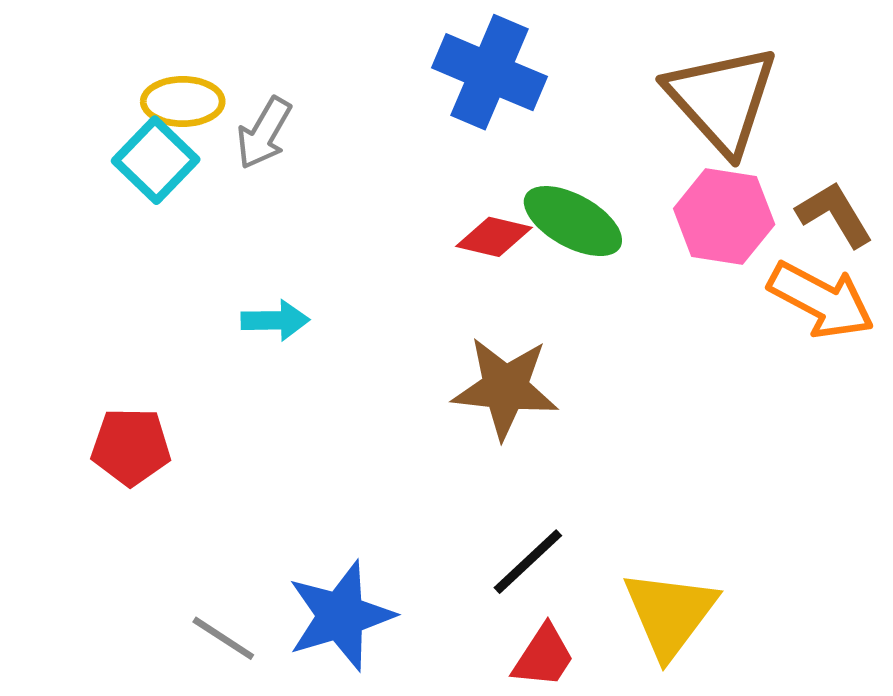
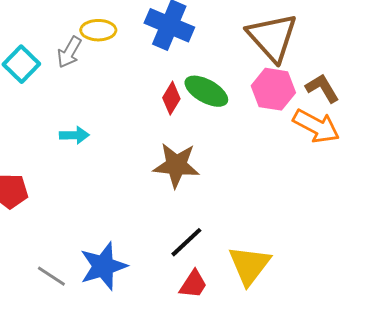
yellow ellipse: (183, 101) -> (98, 30), moved
red diamond: (494, 237) -> (171, 98), turned -72

